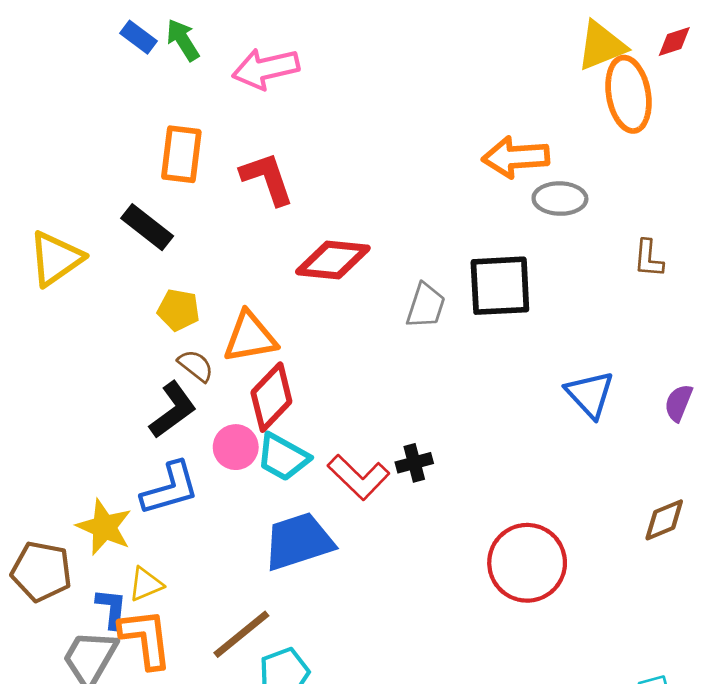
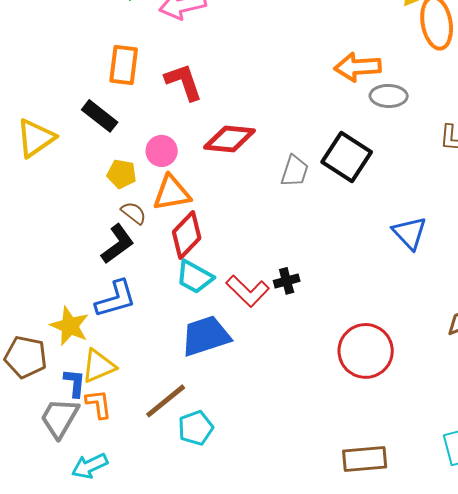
black square: (500, 286) -> (347, 157), turned 36
pink circle: (236, 447) -> (162, 151), moved
yellow triangle: (146, 584) -> (99, 366), size x1.4
orange L-shape: (146, 638) -> (99, 404), size x0.7

